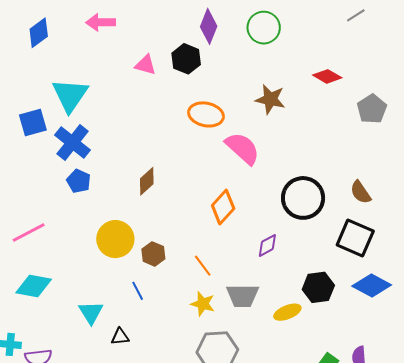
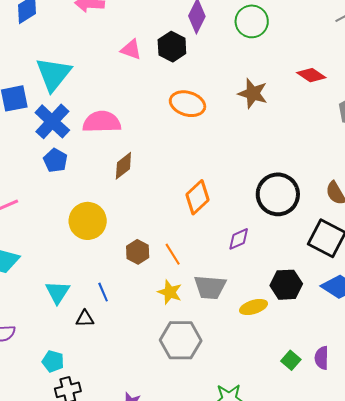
pink semicircle: (243, 148) -> (102, 122), moved, turned -48
brown hexagon: (153, 254) -> (138, 252), moved
blue line: (138, 291) -> (103, 292), moved

